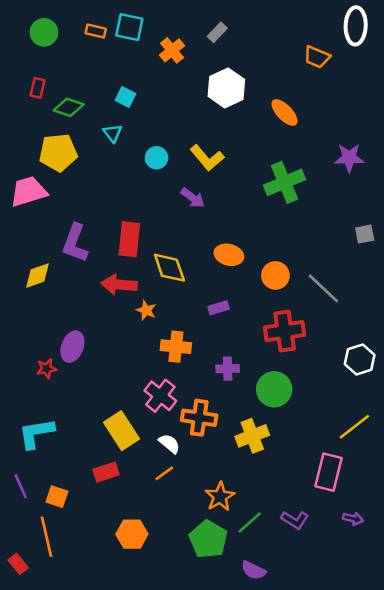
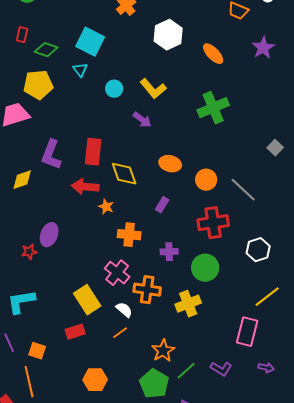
cyan square: (125, 97) -> (90, 42), size x1.8
purple star: (349, 158) -> (263, 48), moved, turned -30
gray square: (365, 234) -> (275, 148), turned -35
purple rectangle: (219, 308) -> (162, 205), turned -42
white hexagon: (360, 360) -> (258, 250), moved

